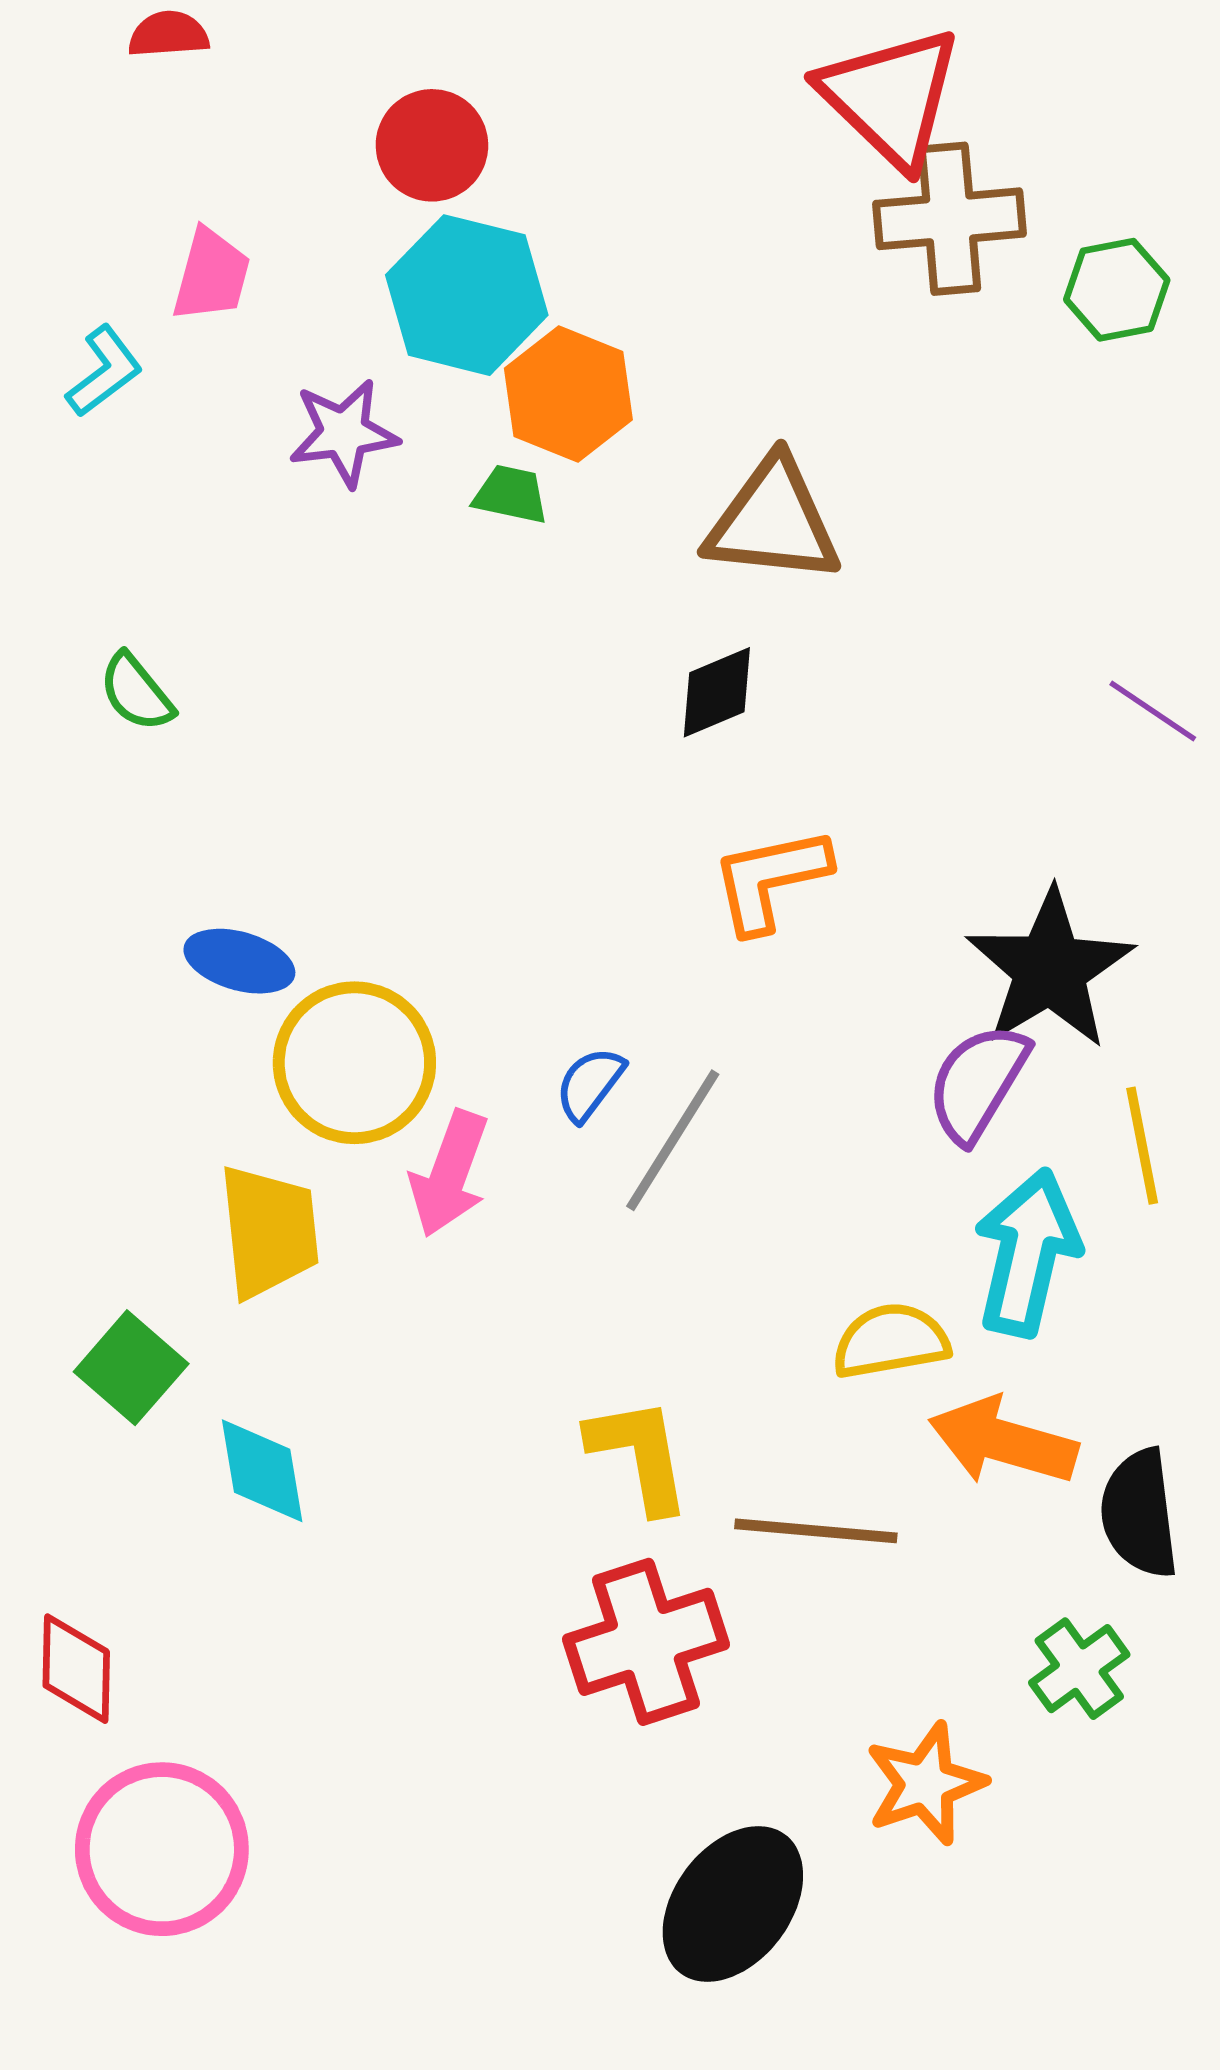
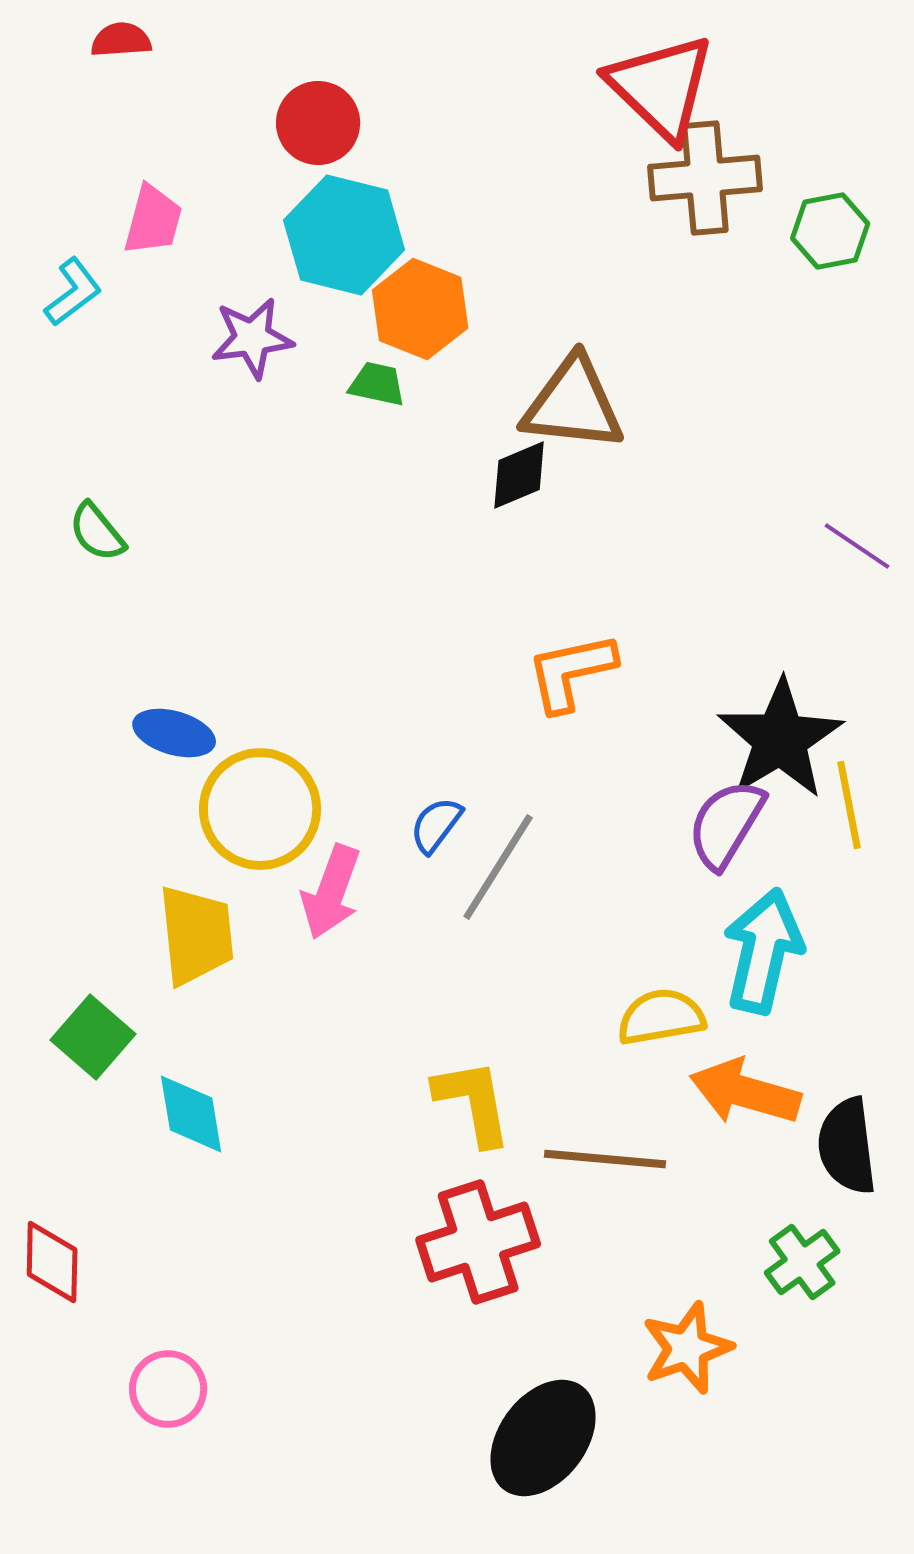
black diamond: (717, 692) -> (519, 475), moved
yellow line: (1142, 1146) -> (849, 805), moved
pink circle: (162, 1849) -> (168, 1389), moved, size x0.6

